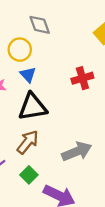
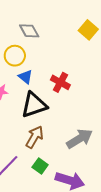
red cross: (82, 78) -> (60, 82), moved, turned -36

